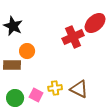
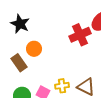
brown rectangle: (12, 65) -> (19, 63), turned 54

